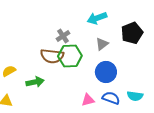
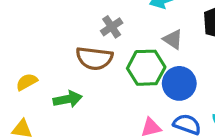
gray triangle: (102, 44) -> (173, 39), turned -48
green hexagon: (70, 56) -> (146, 68), moved

